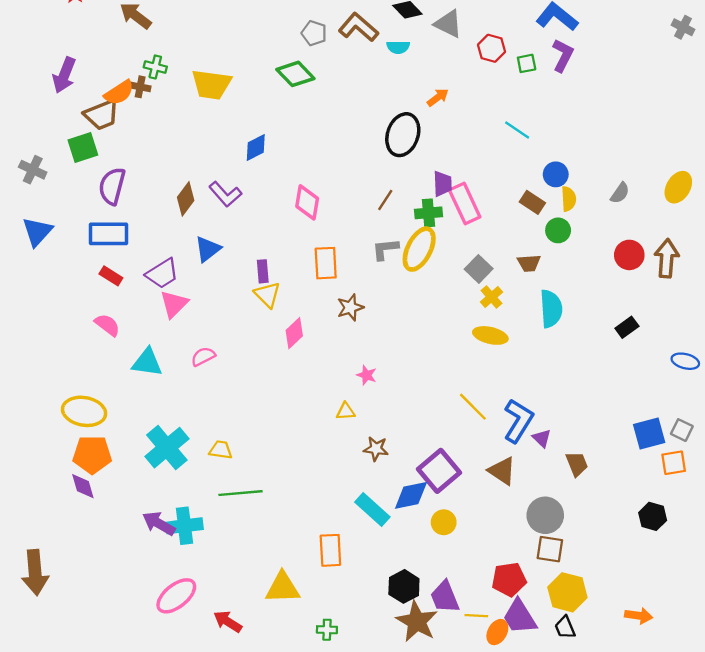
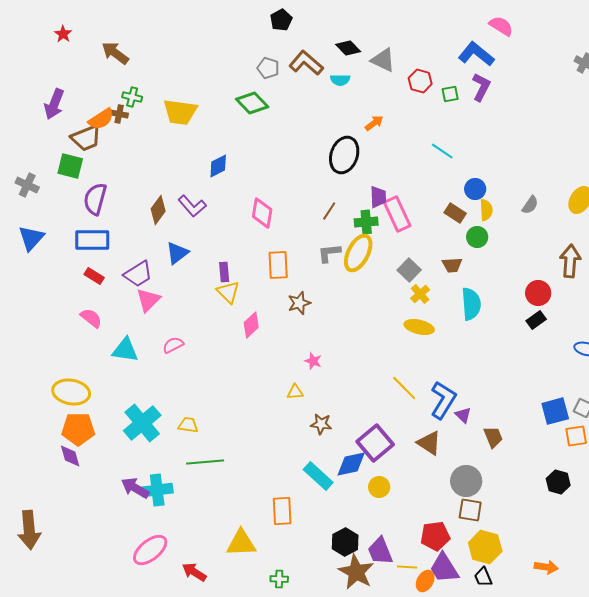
green square: (83, 148) -> (70, 166), turned 32
red circle: (629, 255) -> (538, 293), moved

